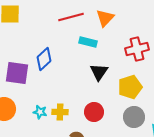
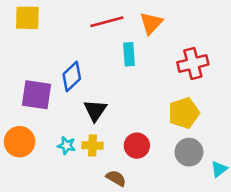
cyan rectangle: (88, 42) -> (129, 54), turned 72
black triangle: (99, 72) -> (95, 110), moved

